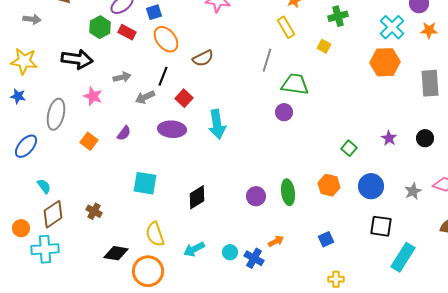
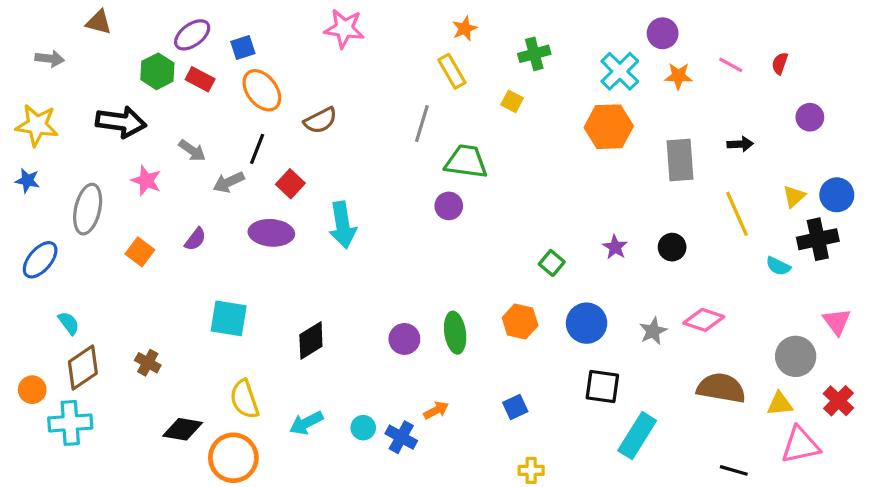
gray arrow: (122, 77) -> (192, 150), turned 48

